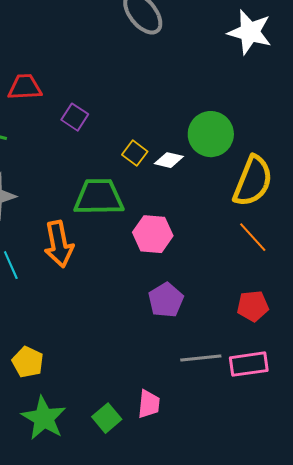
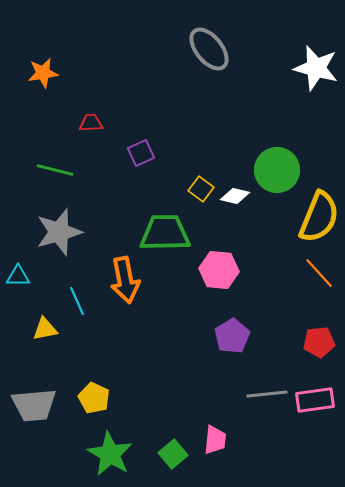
red trapezoid: (25, 87) -> (91, 123), size x0.7
purple square: (75, 117) -> (141, 153), turned 32

